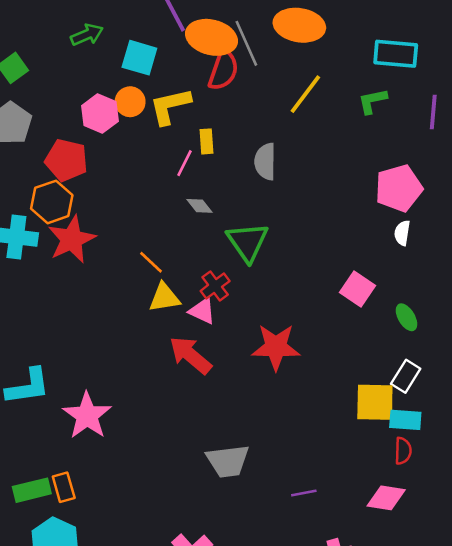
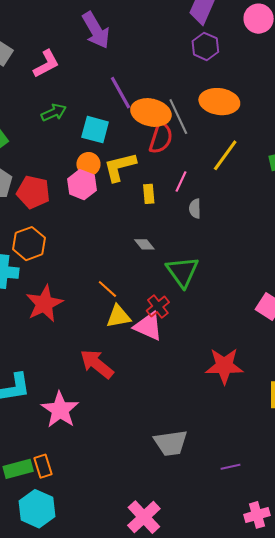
pink hexagon: (100, 114) -> (82, 185), moved
red pentagon: (66, 160) -> (33, 192), moved
gray semicircle: (265, 162) -> (195, 209), size x0.7
pink line: (185, 163) -> (181, 182), moved
red star: (72, 239) -> (44, 304), moved
pink triangle: (202, 311) -> (148, 326), size x1.4
red star: (276, 347) -> (224, 366), moved
red arrow: (190, 355) -> (97, 364), moved

